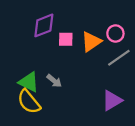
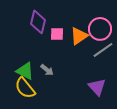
purple diamond: (44, 25) -> (38, 22), turned -55
pink circle: (115, 33) -> (100, 29), size x1.5
purple triangle: (112, 100) -> (97, 87), turned -42

